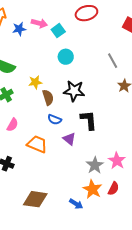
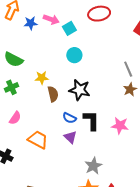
gray line: (113, 61) -> (128, 69), moved
blue semicircle: (55, 120) -> (69, 118), moved
pink star: (117, 161) -> (120, 126), moved, turned -30

